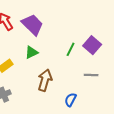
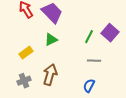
gray line: (91, 75) -> (94, 61), moved
brown arrow: (45, 80) -> (50, 75), moved

